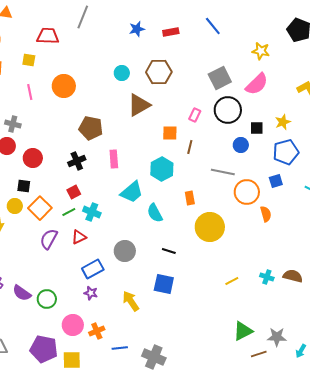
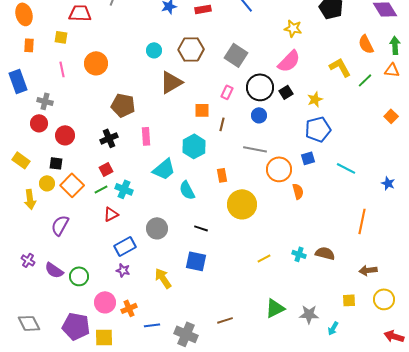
gray square: (220, 78) -> (236, 55), moved, turned -30
black square: (257, 128) -> (286, 92), moved, turned -32
blue circle: (241, 145) -> (259, 115), moved
purple semicircle: (49, 239) -> (60, 225), moved
brown line: (259, 354) -> (225, 320), moved

